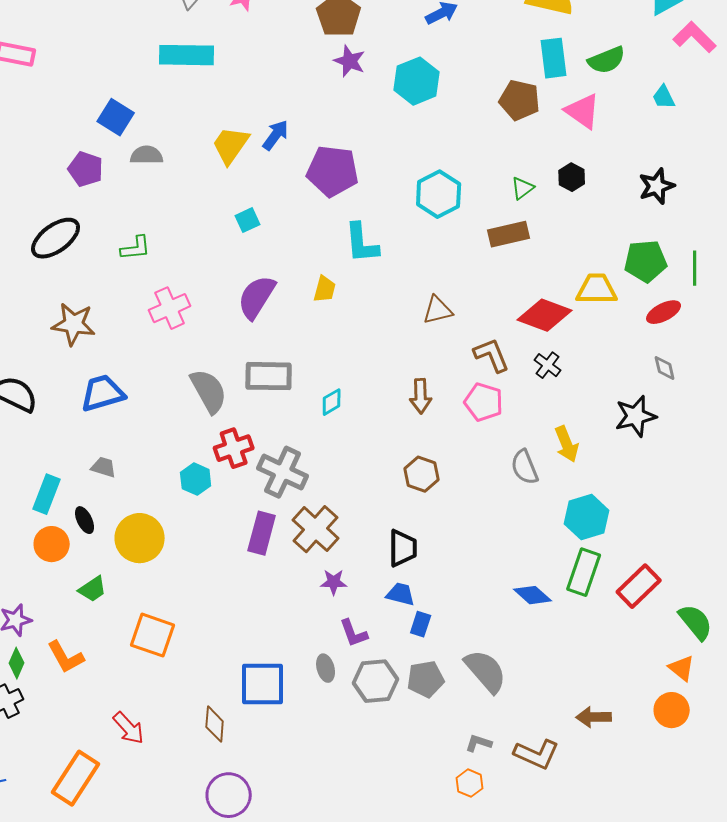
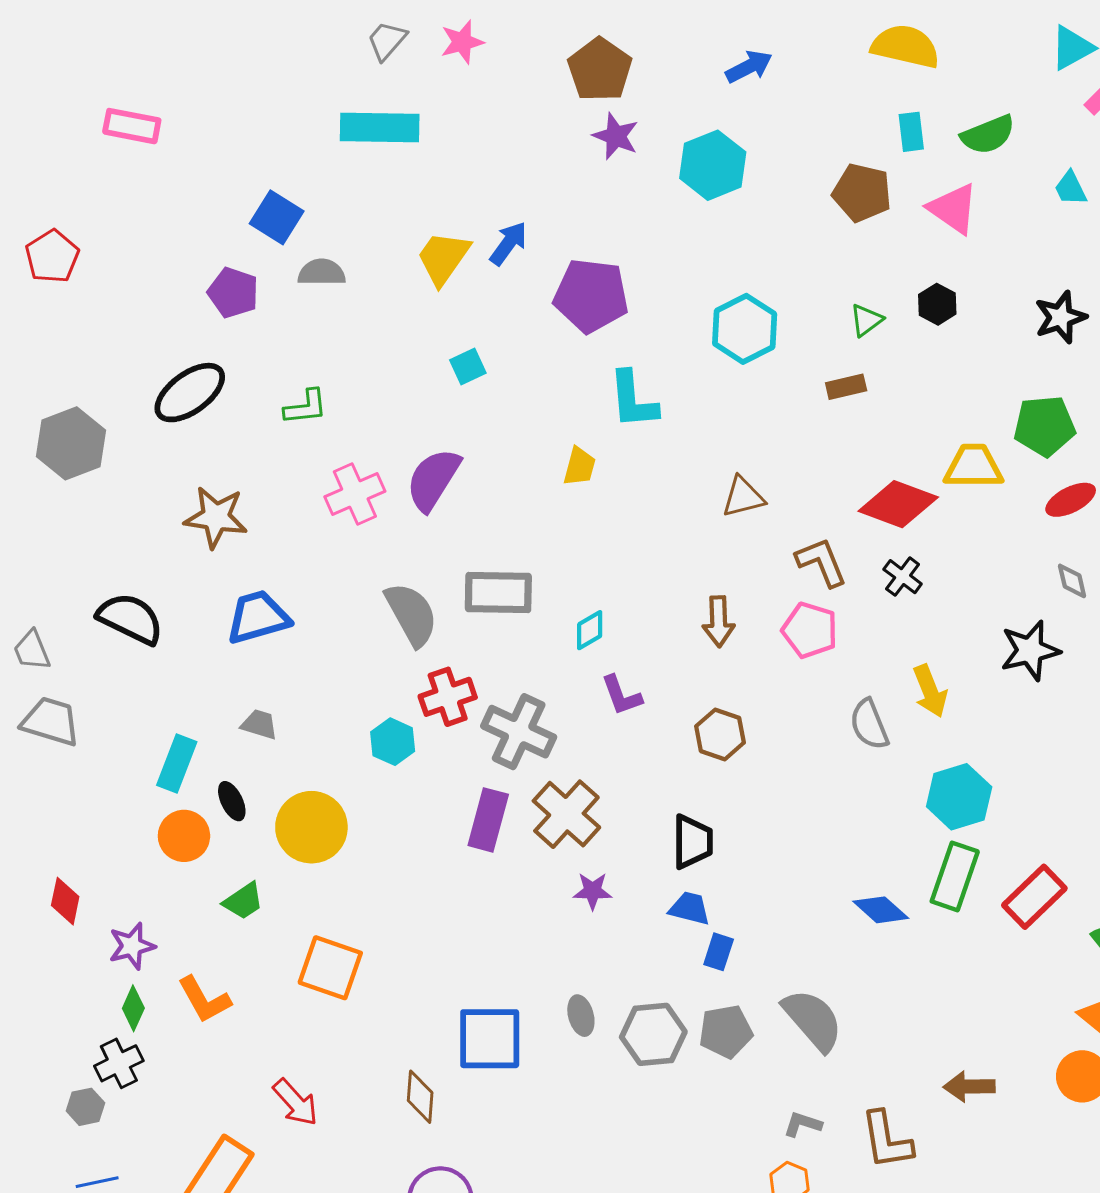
cyan rectangle: (554, 58) -> (911, 132), size x0.7
brown rectangle: (509, 234) -> (846, 387), size x0.7
purple semicircle: (257, 297) -> (433, 480), moved
purple L-shape: (354, 633) -> (621, 695), moved
brown L-shape: (537, 754) -> (887, 1140), turned 57

